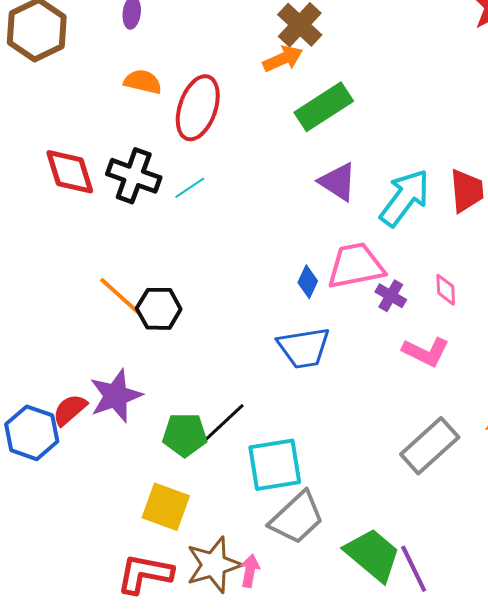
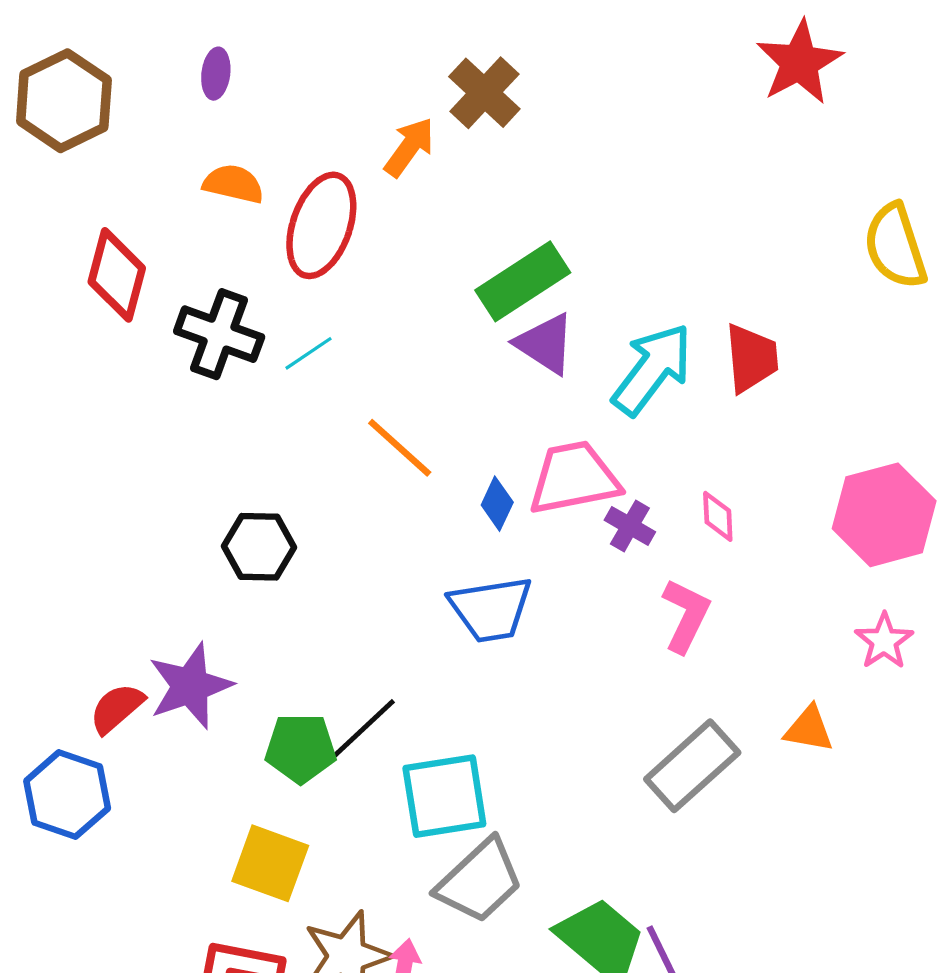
orange arrow: (283, 59) -> (409, 147), moved, turned -30
green rectangle: (324, 107) -> (523, 281), moved
red diamond: (70, 172) -> (117, 275), moved, turned 32
orange line: (120, 296) -> (400, 448), moved
pink L-shape: (426, 352) -> (686, 615), turned -90
blue hexagon: (32, 433) -> (67, 795), moved

